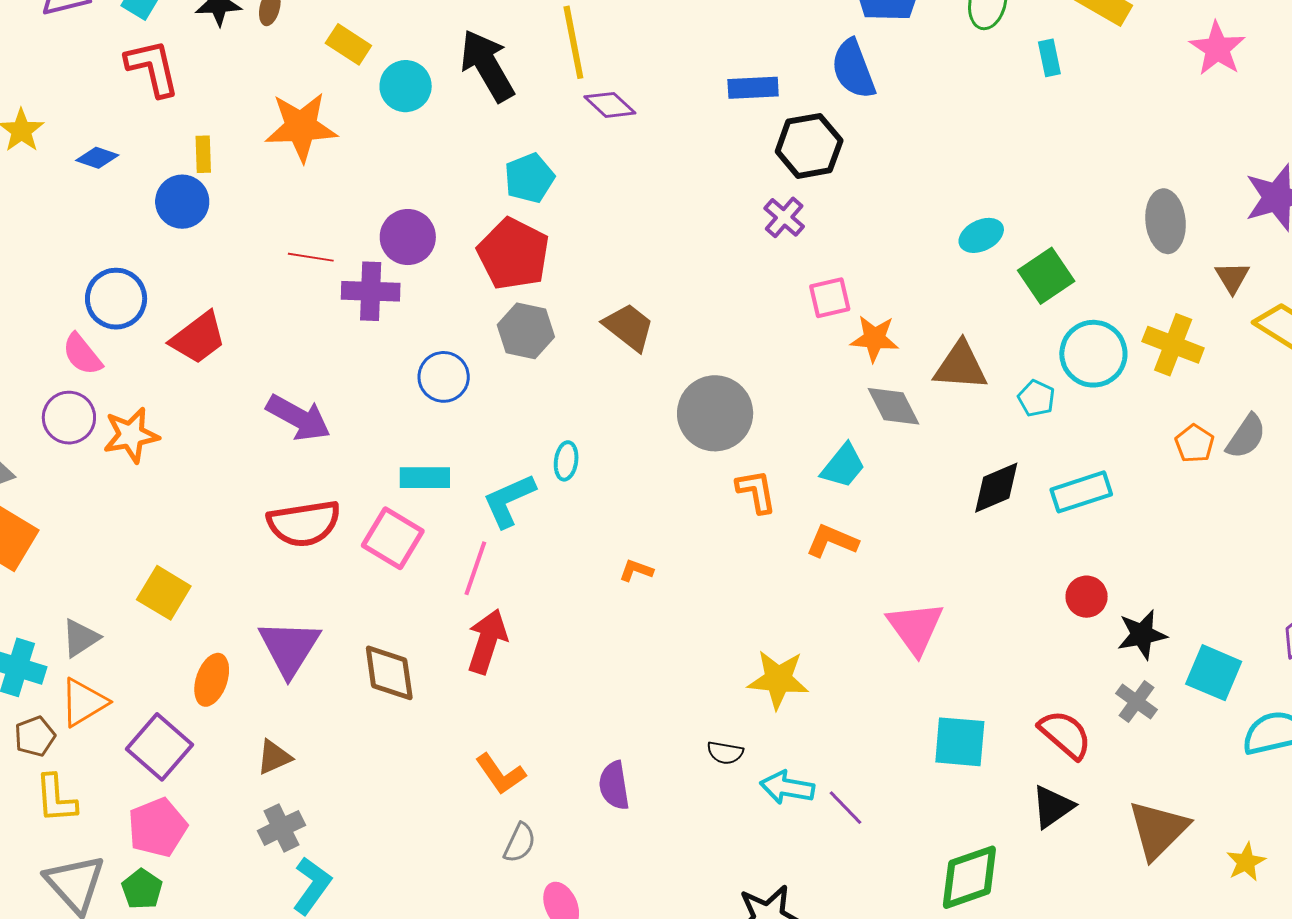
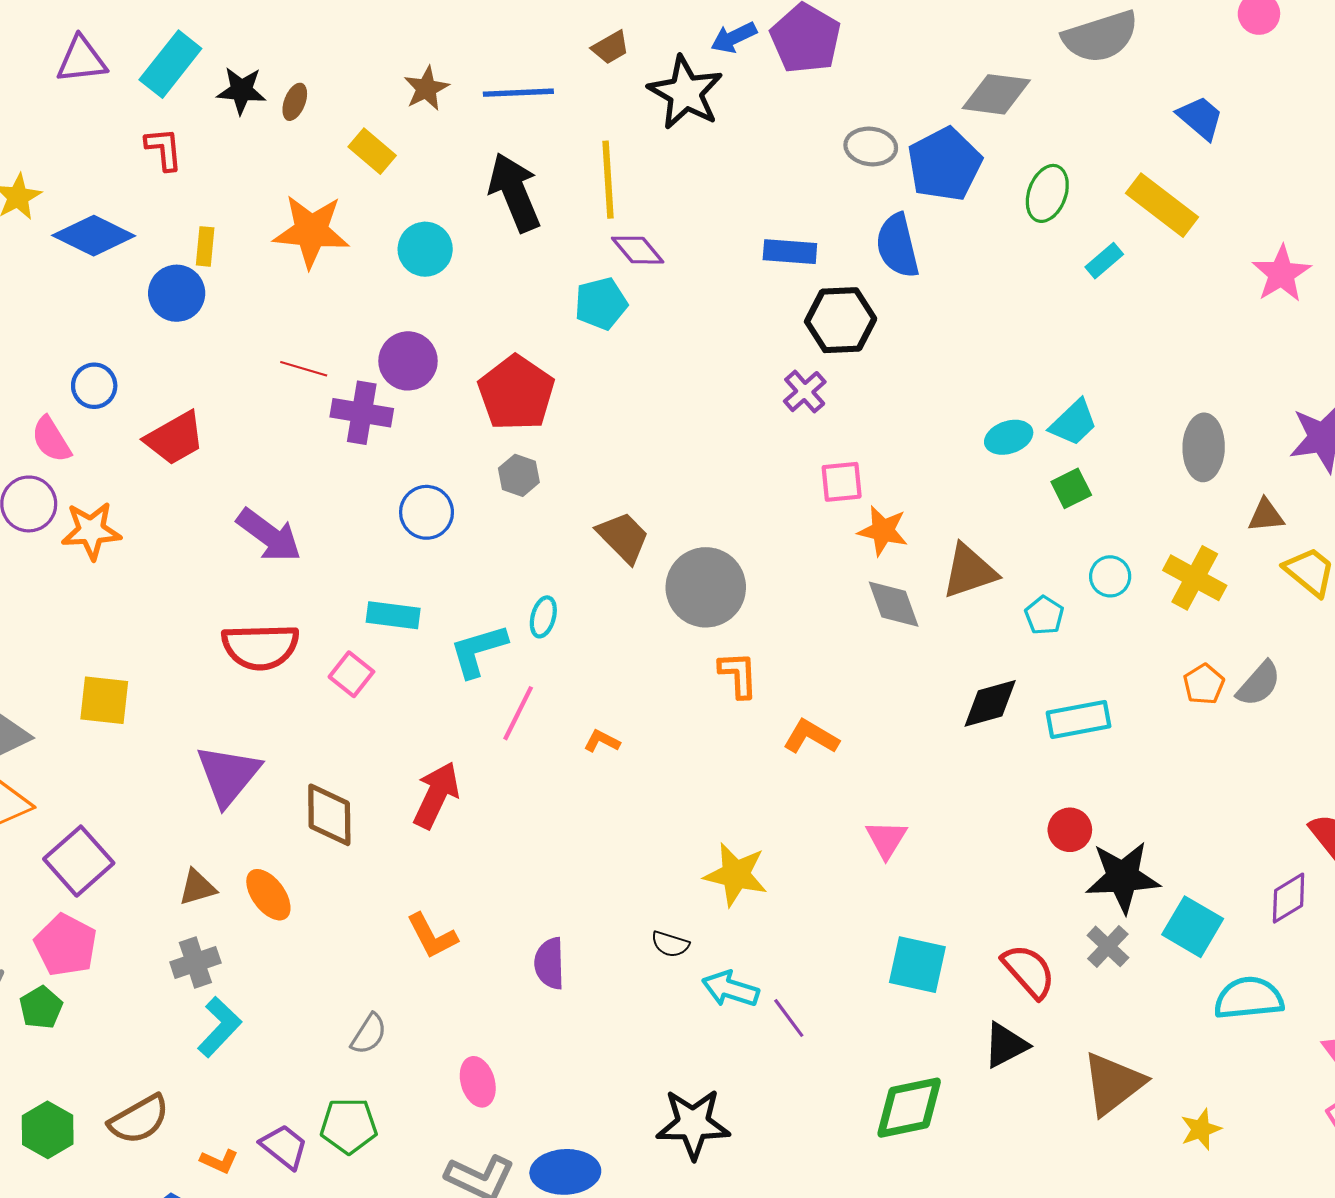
cyan rectangle: (1049, 58) -> (1104, 261), turned 54
red L-shape: (152, 68) -> (164, 149), size x0.7
cyan circle: (406, 86) -> (425, 249), moved
blue diamond: (97, 158) -> (94, 236), size x1.8
cyan pentagon: (529, 178) -> (601, 304), moved
green square: (1046, 276) -> (1071, 488), size x0.7
brown triangle: (1232, 277) -> (1266, 515), turned 48
blue circle: (116, 299) -> (94, 386), size x0.7
brown trapezoid: (629, 327) -> (623, 537), moved
gray hexagon: (526, 331) -> (519, 475), size x0.7
cyan circle: (1093, 354) -> (1110, 576), size x0.6
brown triangle: (961, 366) -> (969, 571), turned -30
cyan trapezoid: (843, 466) -> (1074, 423), moved
pink square: (393, 538) -> (351, 674), size x0.7
pink line: (475, 568) -> (518, 713), moved
yellow square: (164, 593) -> (104, 700), turned -32
pink triangle: (915, 628) -> (886, 839), size x0.7
black star: (1142, 635) -> (1123, 877), size x1.4
orange ellipse: (212, 680) -> (268, 895), moved, turned -63
pink pentagon: (157, 827) -> (66, 945), turned -30
gray semicircle: (520, 843) -> (369, 1034), moved

